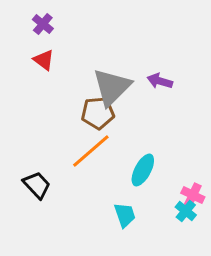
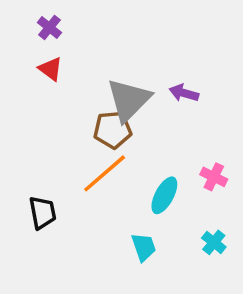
black trapezoid: (37, 185) -> (43, 213), turned 32
pink cross: (193, 195) -> (214, 177), moved

